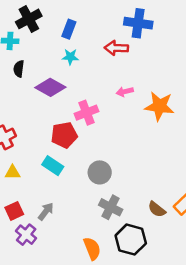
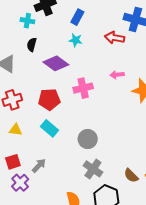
red pentagon: (64, 135) -> (49, 99), moved

